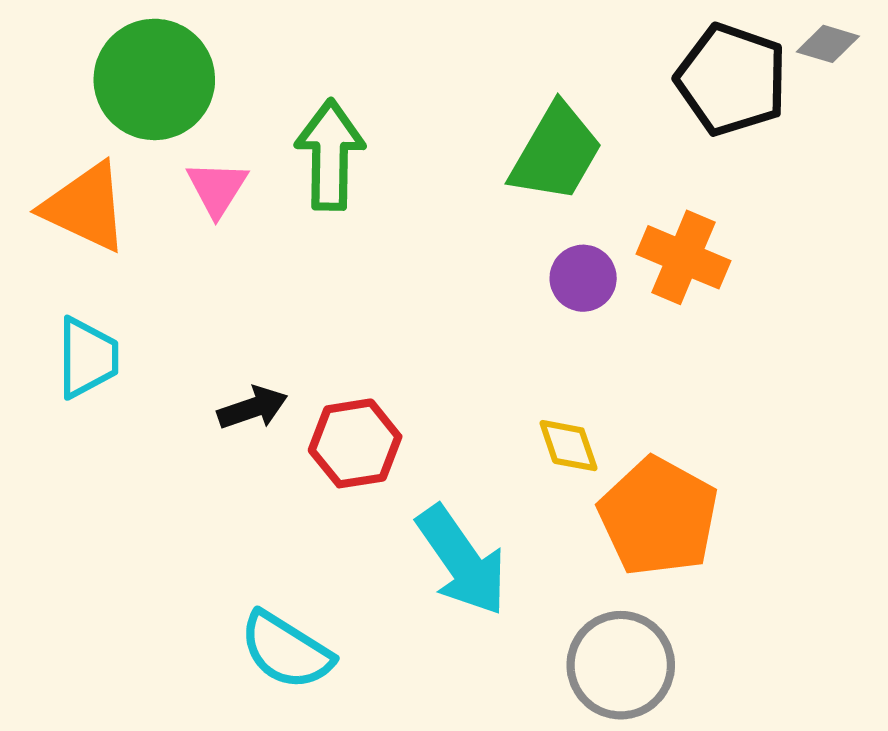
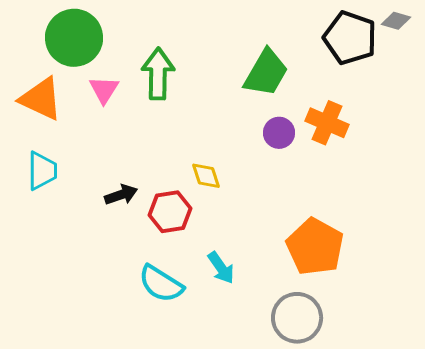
yellow diamond: (568, 446) -> (206, 176), moved
cyan arrow: (462, 561) -> (221, 268), size x0.6
cyan semicircle: (286, 651) -> (161, 284), moved

